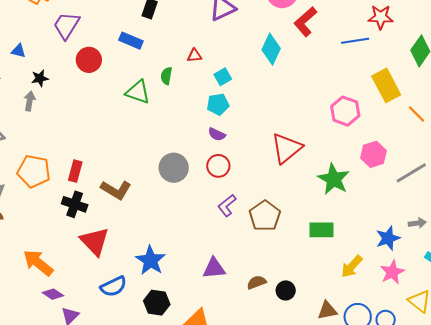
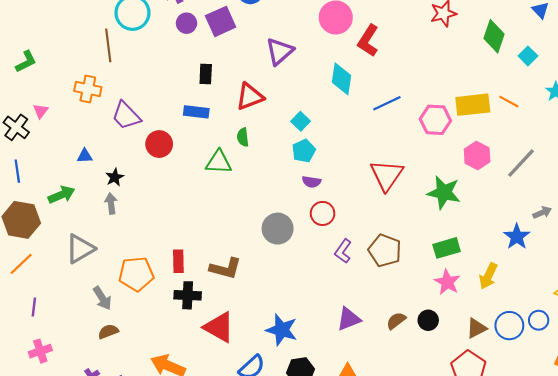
purple trapezoid: (66, 25) -> (126, 116), turned -60
blue line: (355, 41) -> (387, 103), moved
red triangle: (194, 56) -> (250, 96), moved, size x1.8
yellow rectangle: (386, 85) -> (473, 105), moved, turned -52
pink star: (392, 272) -> (447, 282), moved

